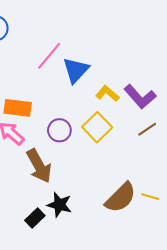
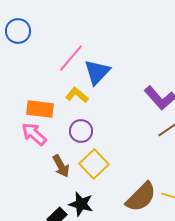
yellow L-shape: (107, 94) -> (77, 95), moved
yellow square: (97, 127) -> (94, 164), moved
brown arrow: (39, 166) -> (61, 166), size x0.7

